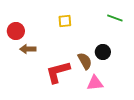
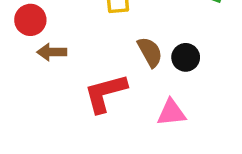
brown semicircle: (85, 61) -> (150, 52), moved

